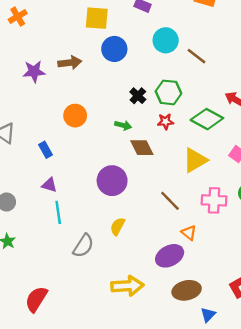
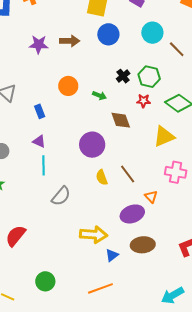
green arrow: (123, 125) -> (99, 95), moved
brown line: (170, 201) -> (128, 174), moved
yellow semicircle: (118, 226) -> (102, 177), moved, turned -56
blue triangle: (208, 315) -> (112, 255), moved

